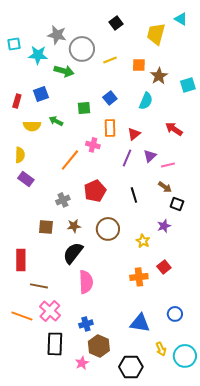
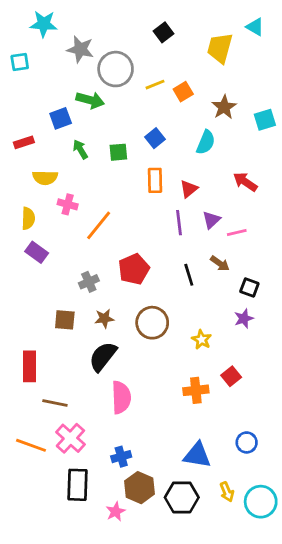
cyan star: (38, 55) -> (44, 24), moved
orange square: (139, 65) -> (183, 92), moved, turned -32
blue square: (41, 94) -> (61, 118), moved
red rectangle: (17, 101) -> (24, 142), turned 56
green arrow: (56, 121) -> (80, 149), moved, turned 32
pink cross: (93, 145) -> (68, 204), moved
purple line: (127, 158) -> (179, 223), turned -30
brown arrow: (165, 187) -> (220, 264), moved
purple star: (164, 226) -> (244, 318), moved
black hexagon: (131, 367) -> (182, 497), moved

